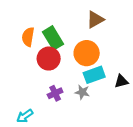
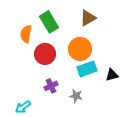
green rectangle: (53, 38) -> (49, 22), moved
gray star: (82, 92) -> (76, 96), moved

